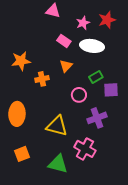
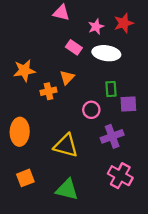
orange triangle: (66, 66) -> (67, 77), moved
green rectangle: (96, 77) -> (111, 89), turned -64
pink cross: (85, 149) -> (120, 176), moved

